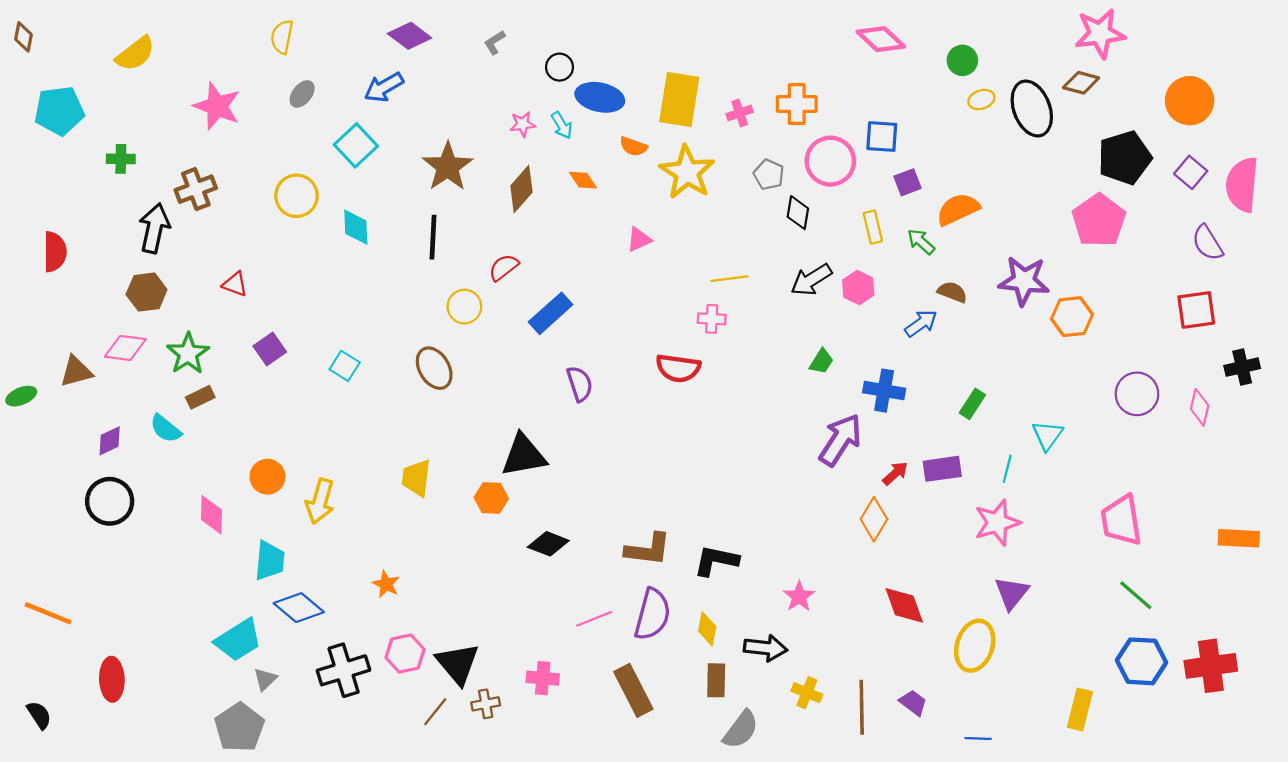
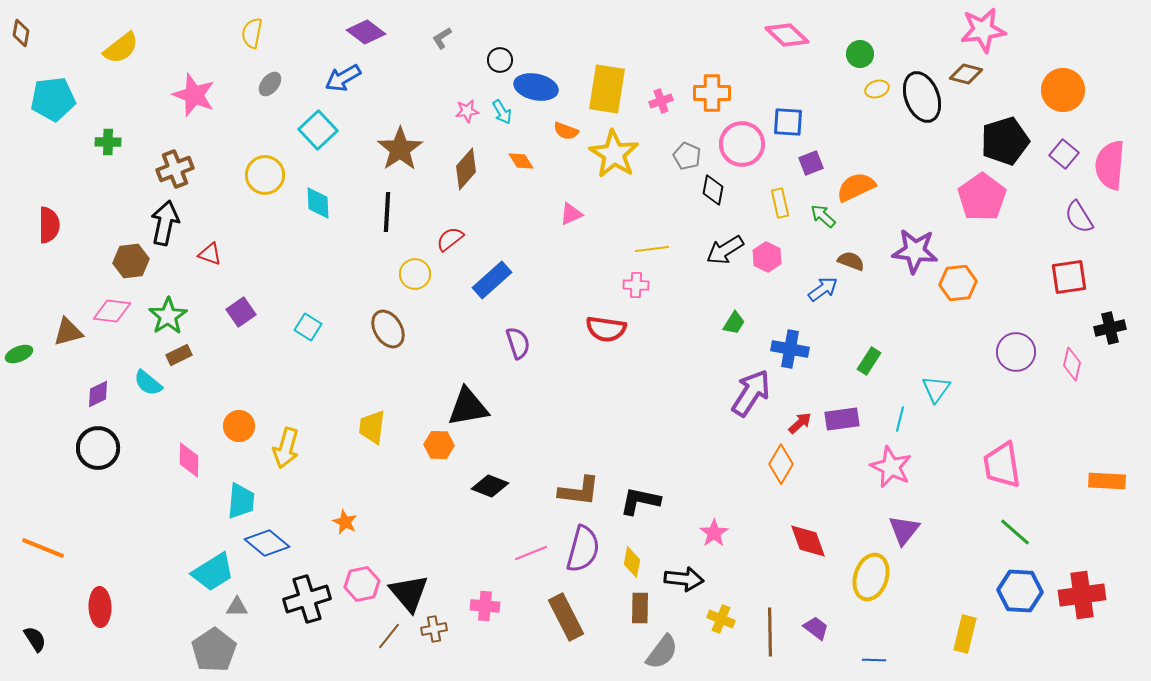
black arrow: (154, 228) -> (165, 223), moved
pink star: (997, 523) -> (891, 467), turned -30
gray triangle: (265, 679) -> (237, 607), turned 45

